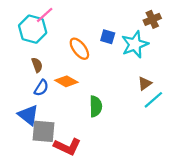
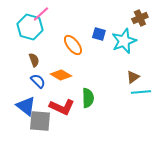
blue semicircle: (41, 88) -> (38, 81), turned -77
cyan line: (153, 100) -> (141, 92), turned 36
red L-shape: (67, 147) -> (62, 107), moved

